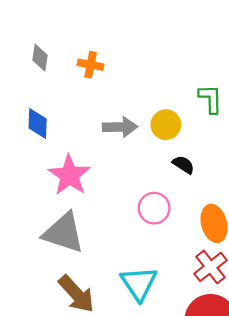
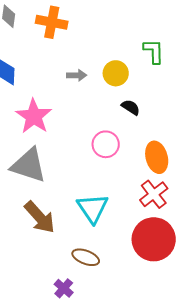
orange cross: (91, 65) -> (52, 22), size x1.4
gray arrow: (120, 127) -> (77, 75), size x0.7

